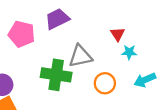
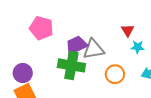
purple trapezoid: (57, 19) -> (76, 45), moved

